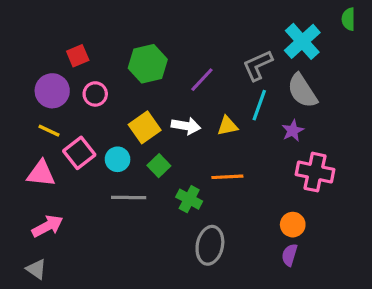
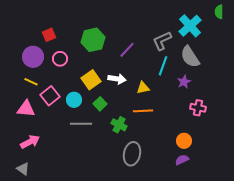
yellow triangle: (227, 126) -> (143, 88), moved
pink cross: (315, 172) -> (198, 108), size x0.7
purple semicircle: (290, 255) -> (182, 160), turned 48

